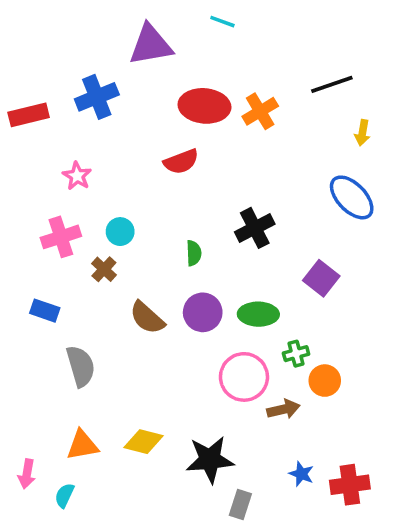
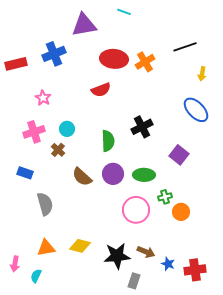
green semicircle: (194, 253) -> (108, 141), size x1.5
brown arrow: (283, 409) -> (146, 252), moved, turned 36

